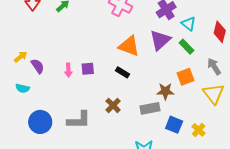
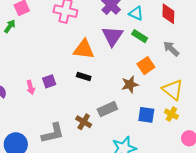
yellow triangle: (213, 94) -> (173, 90), moved
brown cross: (113, 105) -> (84, 122), moved
gray rectangle: (150, 108) -> (107, 109), moved

